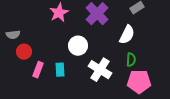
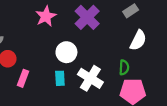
white semicircle: (127, 35) -> (138, 40), moved
cyan rectangle: (60, 70) -> (60, 78), moved

